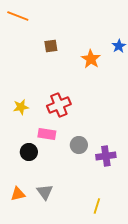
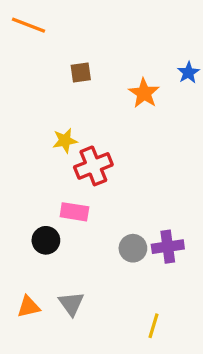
yellow star: (21, 107) -> (65, 141), moved
gray circle: (79, 145) -> (133, 248), moved

